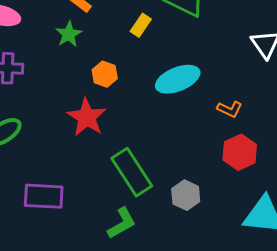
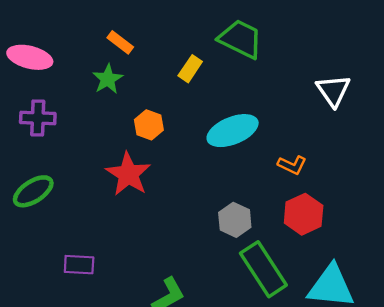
green rectangle: (132, 172) -> (263, 269), moved
gray hexagon: (186, 195) -> (235, 220), moved
purple rectangle: (44, 196) -> (79, 265), size x0.7

